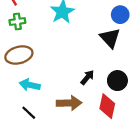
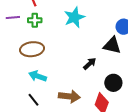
black triangle: (110, 38) -> (112, 45), turned -42
black arrow: (87, 77) -> (90, 64), moved

